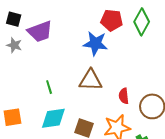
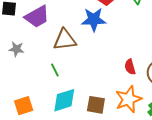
gray star: (14, 45) -> (16, 49), moved
brown triangle: (91, 80) -> (65, 40), moved

